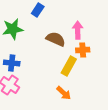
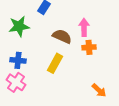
yellow rectangle: (69, 66) -> (55, 63), moved
orange arrow: (64, 93) -> (99, 90), moved

